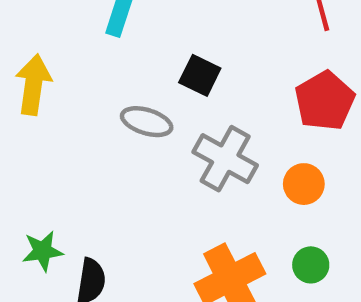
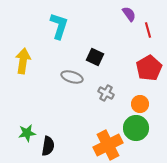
gray cross: (225, 159) -> (106, 93), size x0.6
green circle: (311, 265) -> (136, 128), moved, size x1.6

